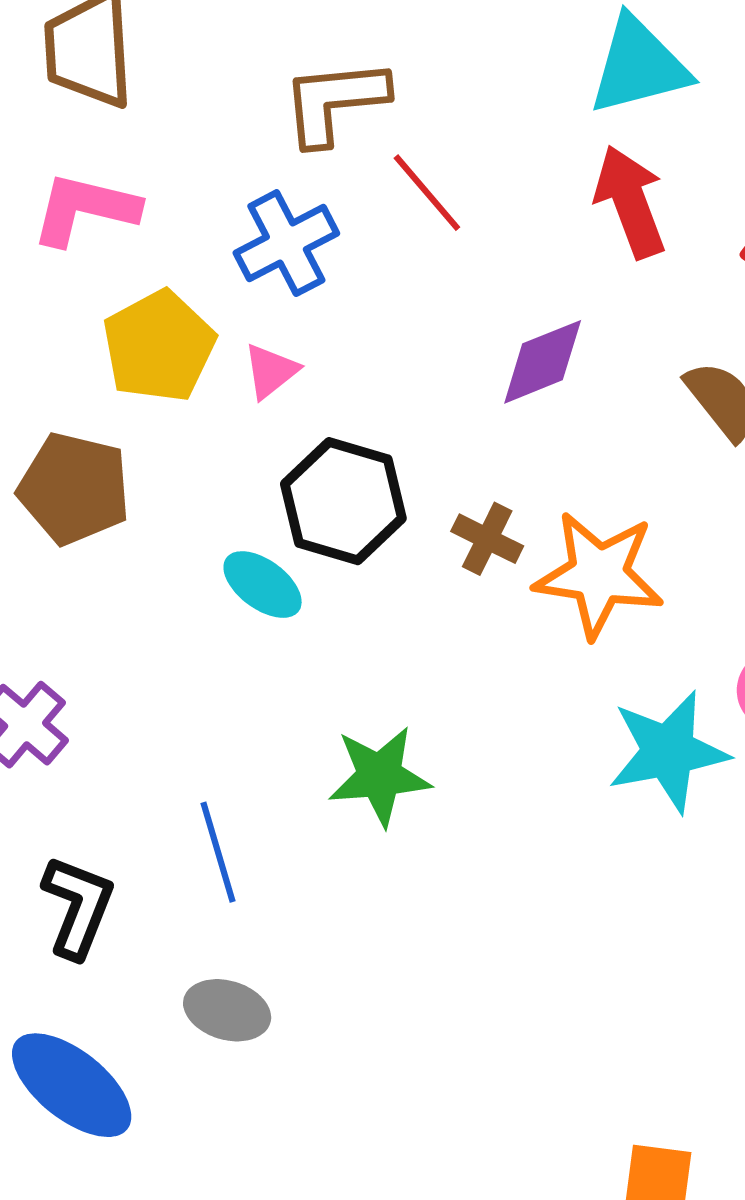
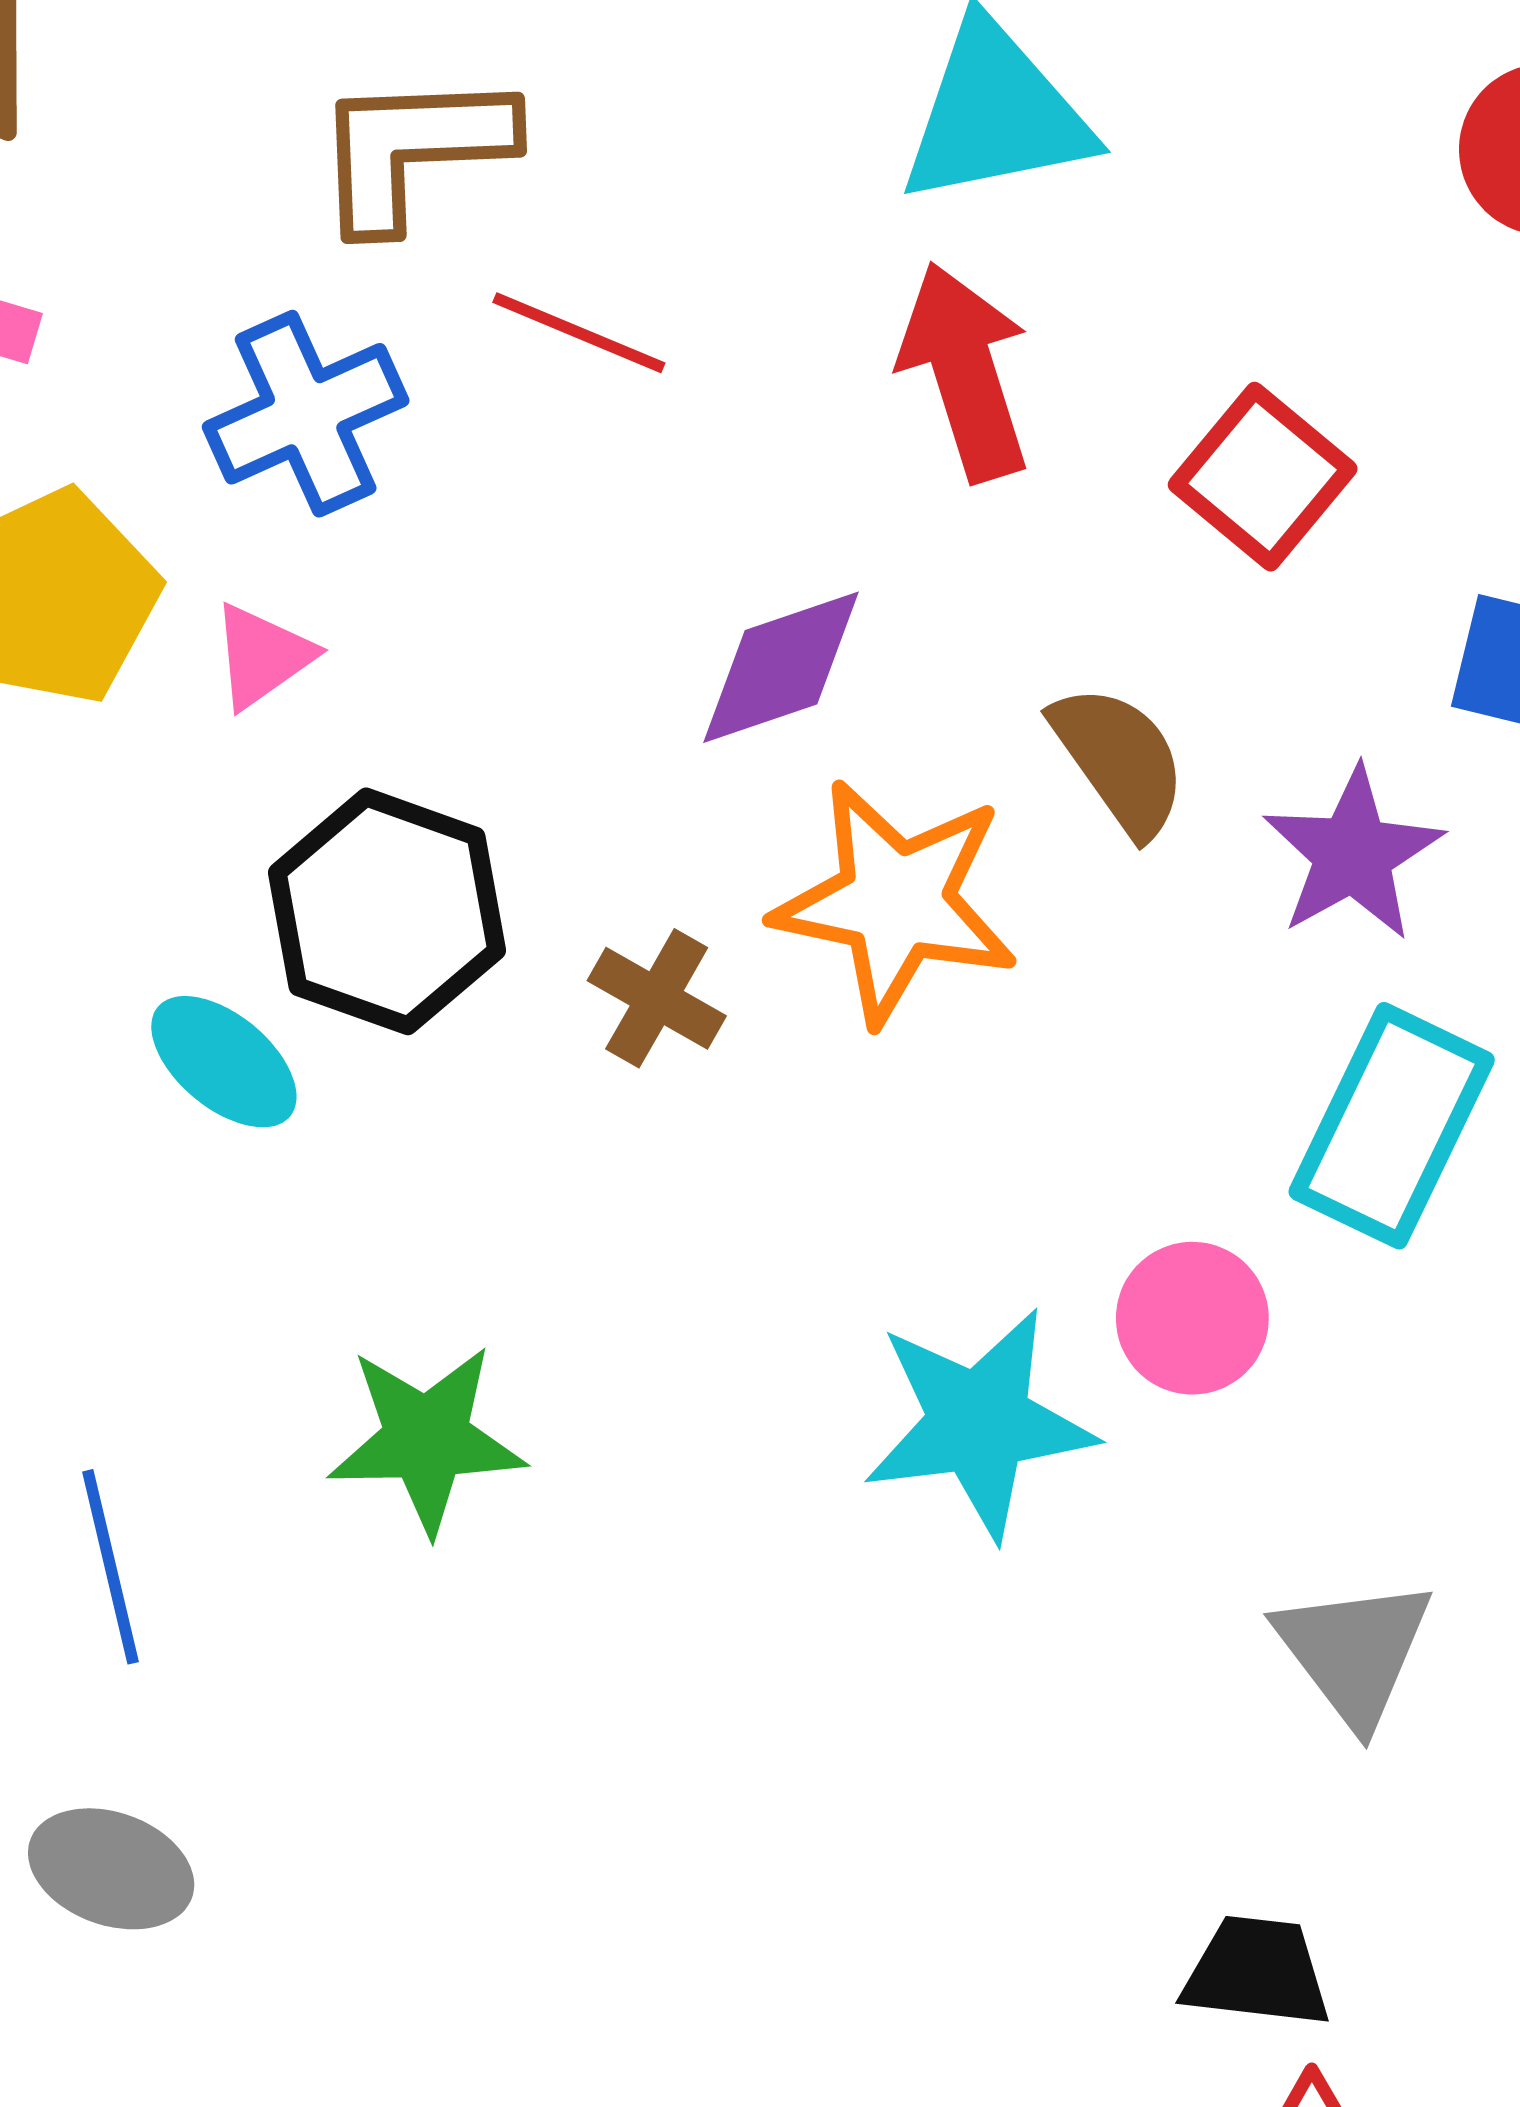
red line: (427, 193) -> (579, 333), turned -30
orange star: (599, 575) -> (896, 902), moved

